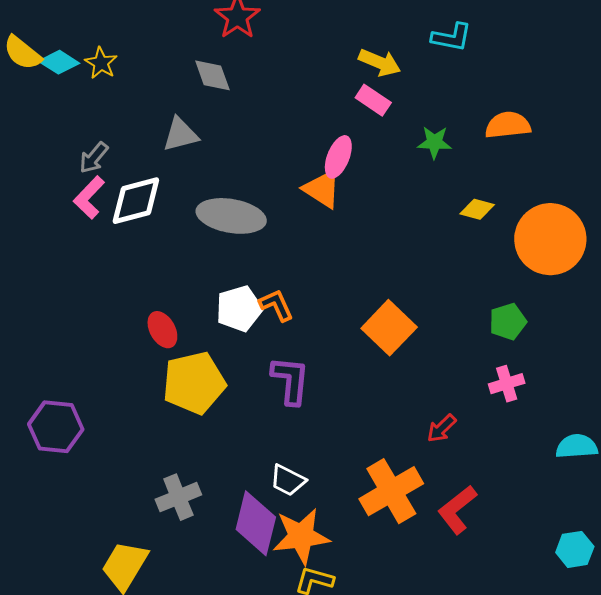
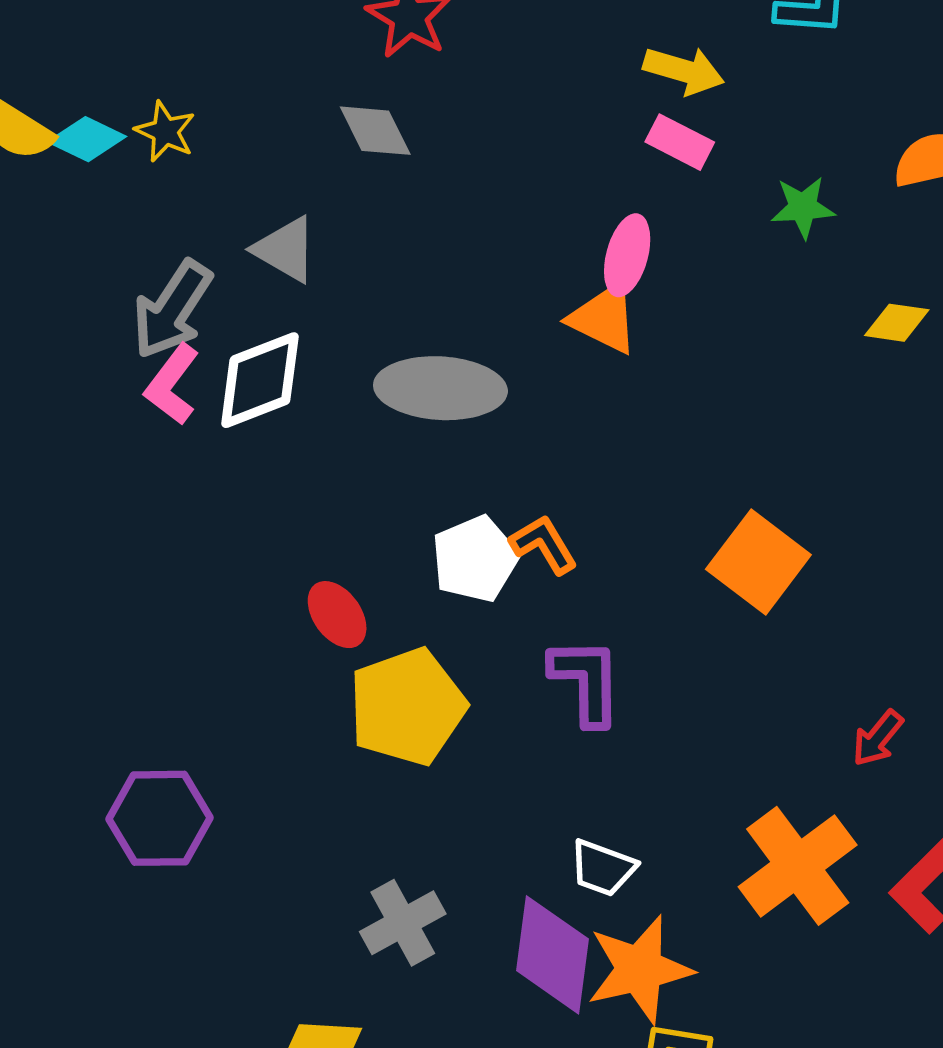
gray triangle: (180, 134) -> (285, 249), moved, turned 51
gray arrow: (94, 158) -> (172, 309), size x1.6

